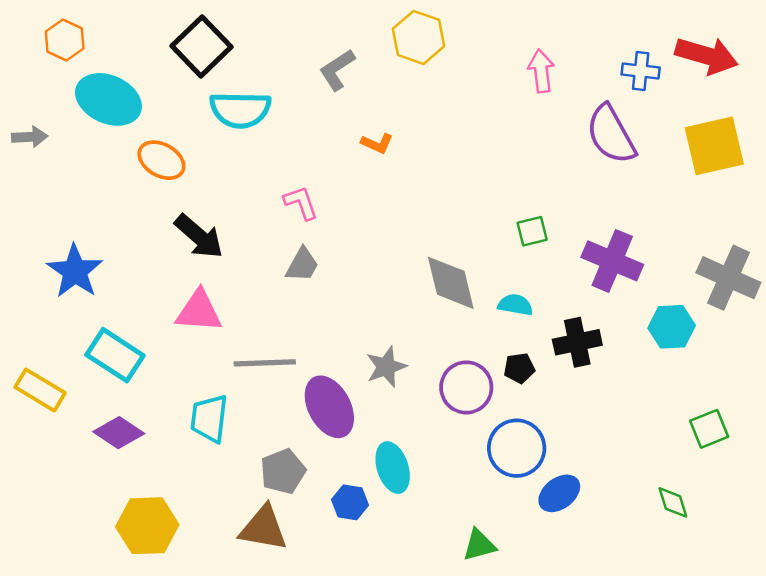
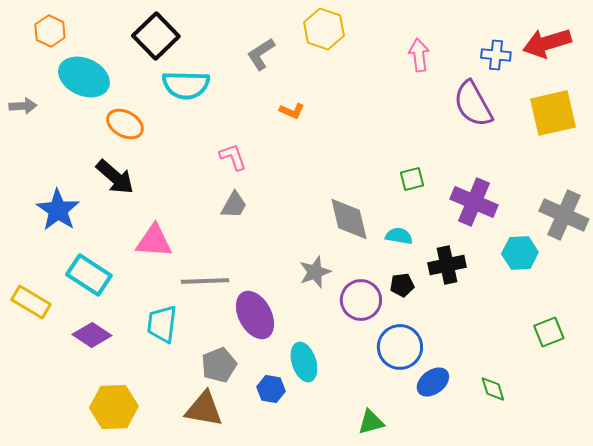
red arrow: (707, 56) -> (547, 43), turned 147
black arrow: (199, 236) -> (115, 177), moved
gray star: (386, 367) -> (315, 272), moved
green diamond: (673, 502) -> (493, 389), moved

